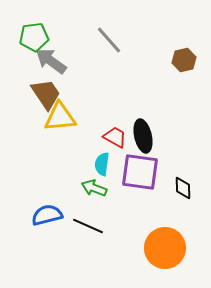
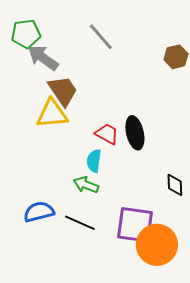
brown trapezoid: (46, 94) -> (63, 91), moved
purple square: (140, 172) -> (135, 225), moved

